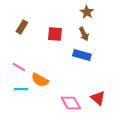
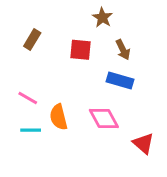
brown star: (87, 12) -> (102, 18), moved
orange semicircle: (40, 80) -> (59, 117), turned 48
pink diamond: (71, 103) -> (104, 118), moved

